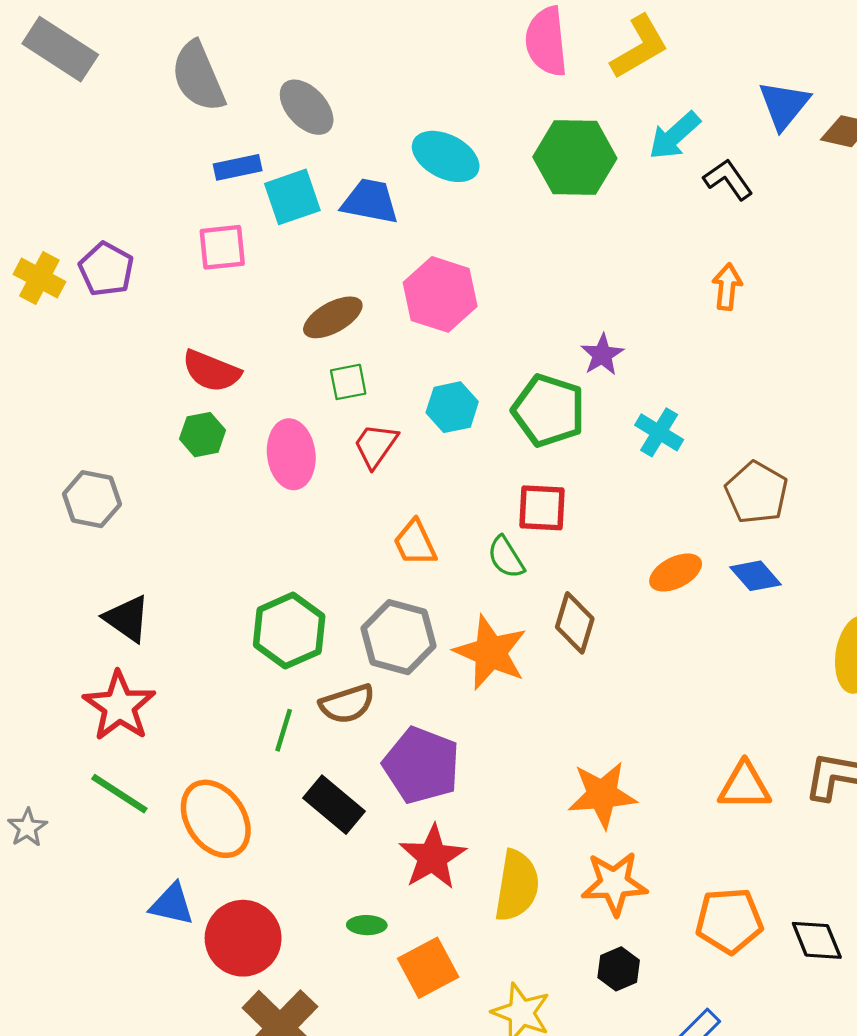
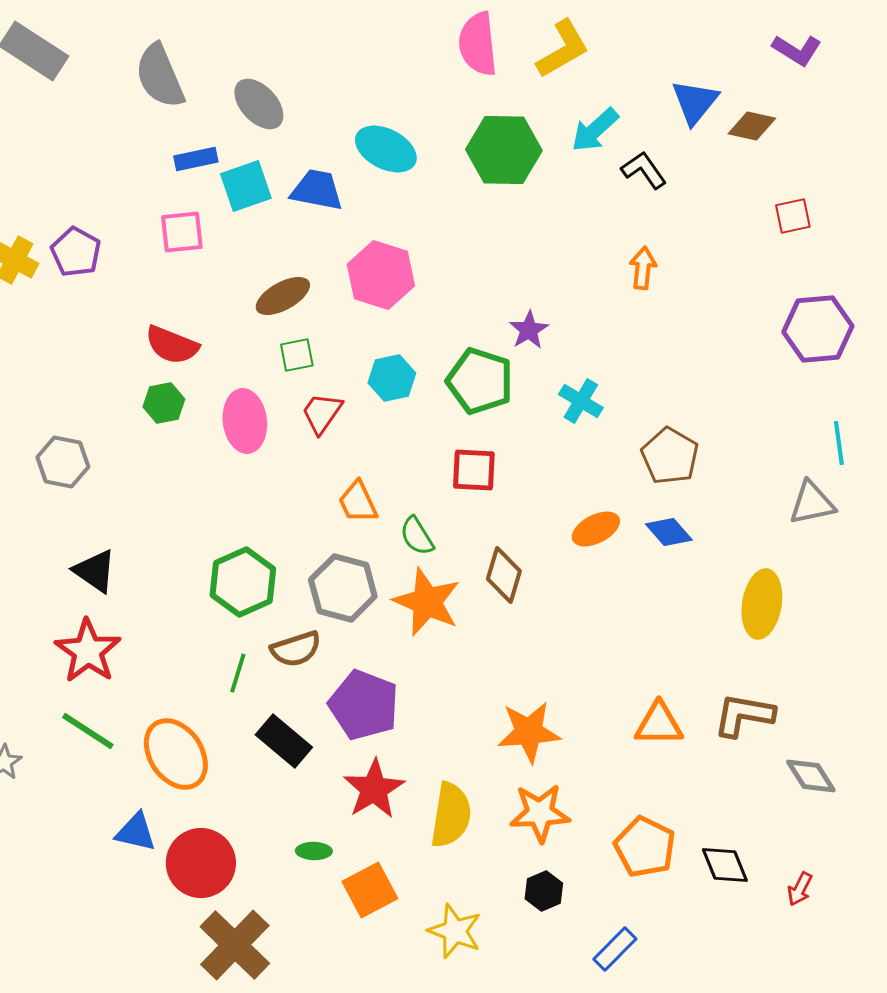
green semicircle: (506, 557) -> (417, 536), moved
orange pentagon: (729, 921) -> (645, 847), turned 30

